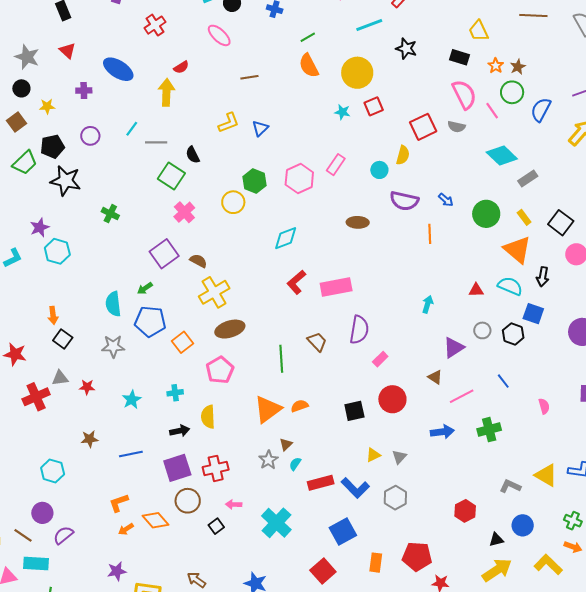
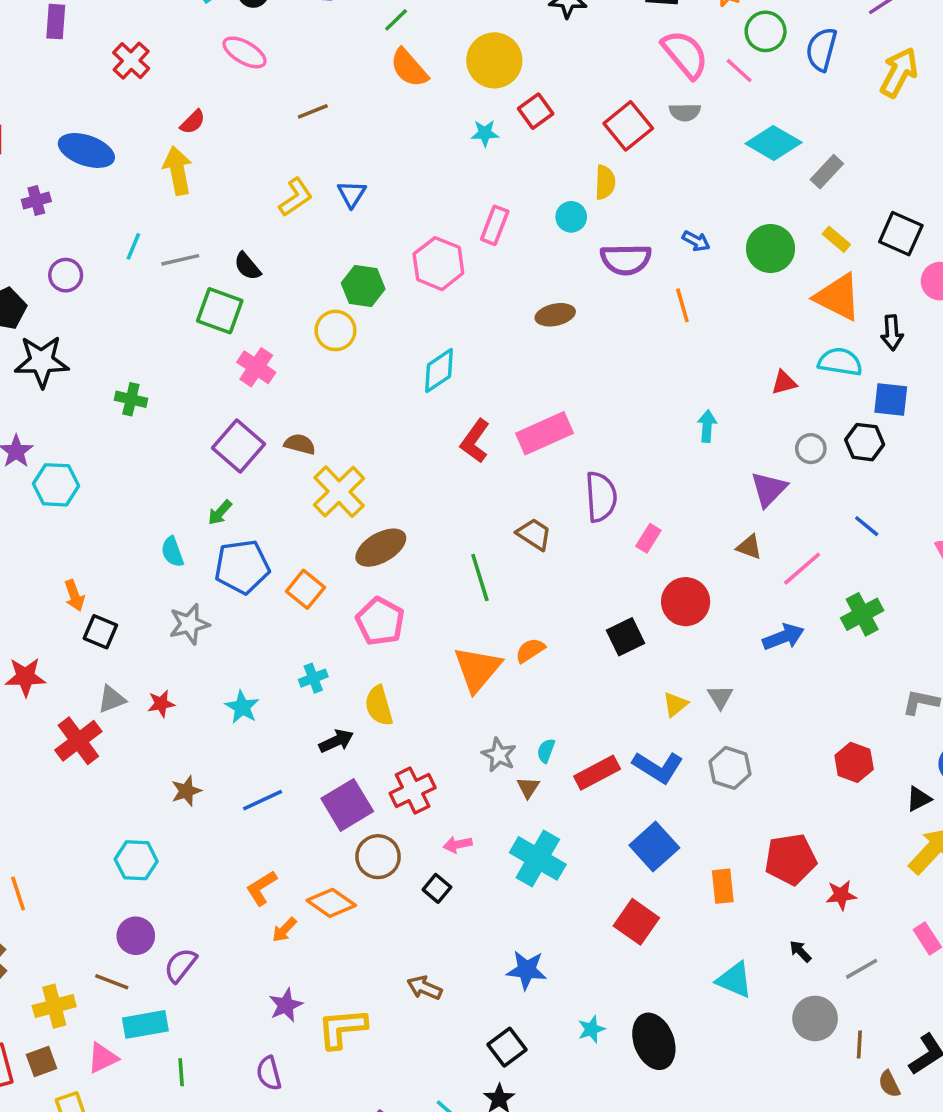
cyan semicircle: (113, 304) -> (172, 552), size x0.7
brown triangle: (286, 444) -> (528, 787), moved

